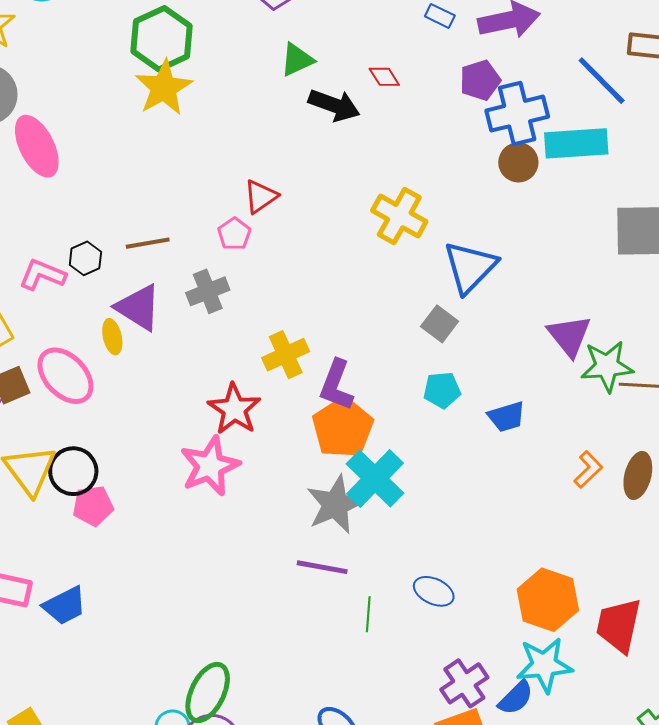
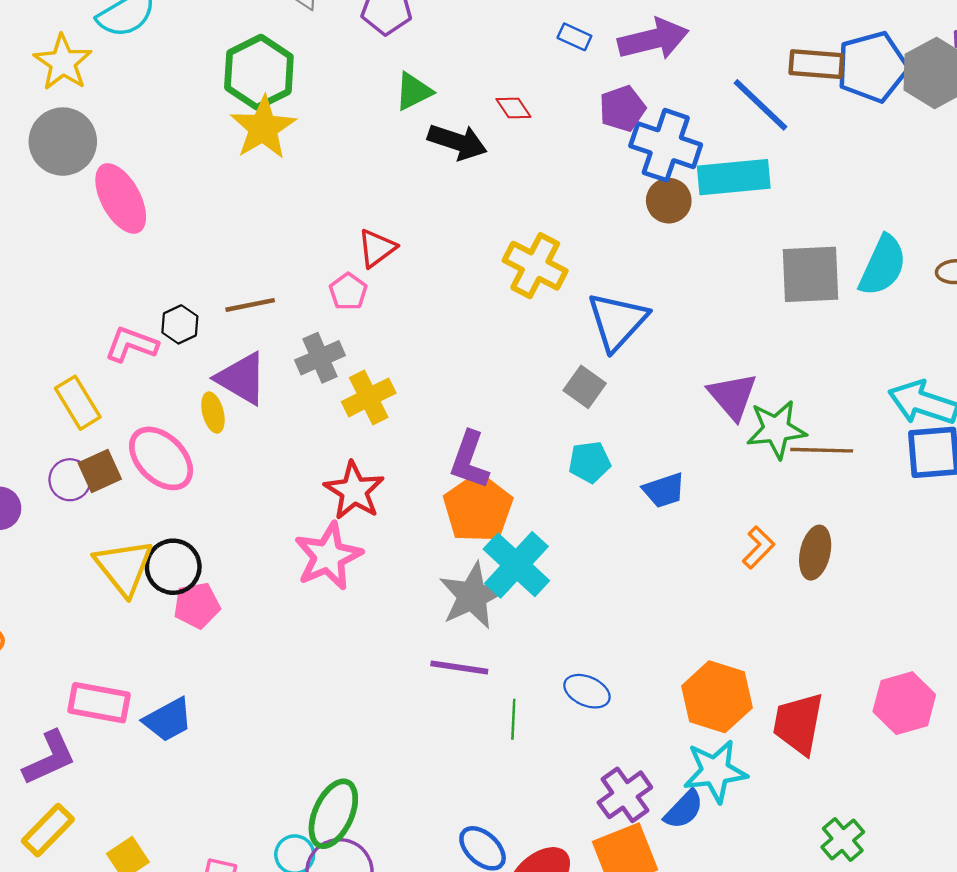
blue cross: (517, 114) -> (666, 145), turned 34
yellow cross: (286, 355) -> (369, 397), moved

